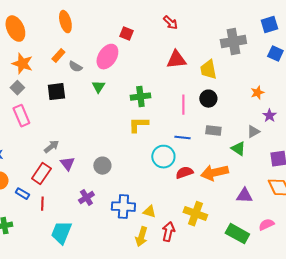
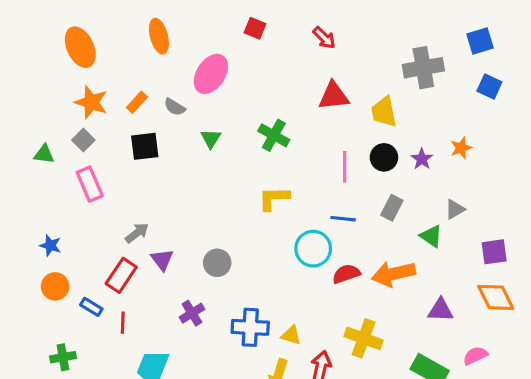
red square: (126, 34) -> (255, 28), moved
orange rectangle: (58, 56) -> (137, 102), moved
pink ellipse: (107, 57) -> (211, 74), moved
green cross: (140, 97) -> (274, 135), moved, turned 36
purple star: (269, 116) -> (422, 159), moved
gray rectangle: (213, 131) -> (392, 208), turned -70

